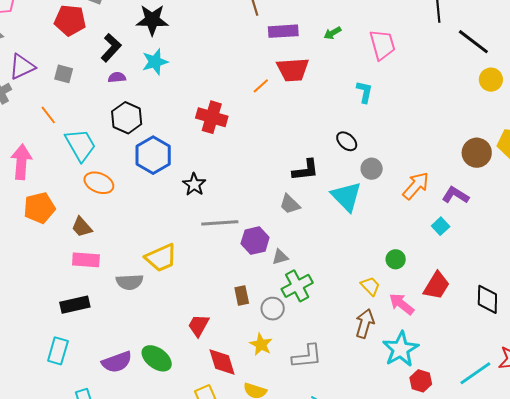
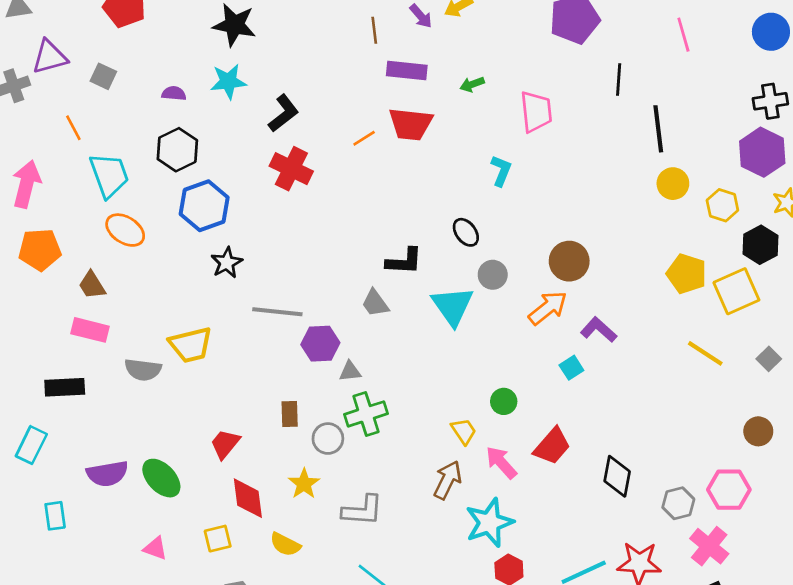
black line: (473, 42) -> (658, 129), turned 36
black L-shape: (111, 48) -> (284, 113), moved
brown circle: (477, 153) -> (569, 261), moved
black star: (194, 184) -> (227, 263), moved

